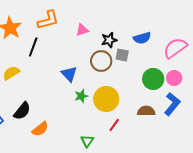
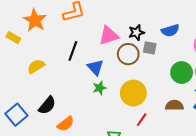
pink triangle: (82, 30) -> (109, 36), moved, size x1.5
black line: (33, 47) -> (73, 51), moved
green star: (81, 96) -> (99, 88), moved

